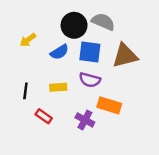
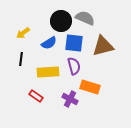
purple semicircle: (90, 80) -> (74, 66), turned -120
yellow rectangle: (58, 87) -> (48, 72), size x1.5
black line: (25, 91) -> (21, 59), moved

